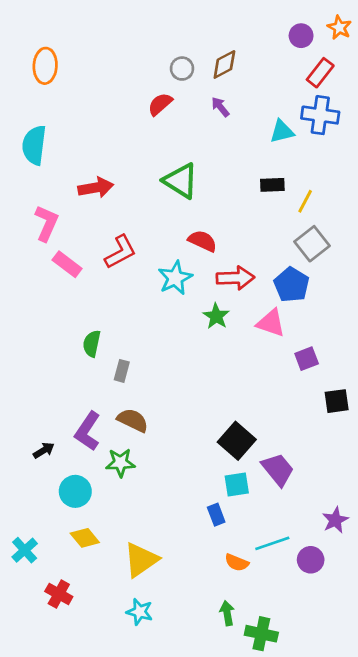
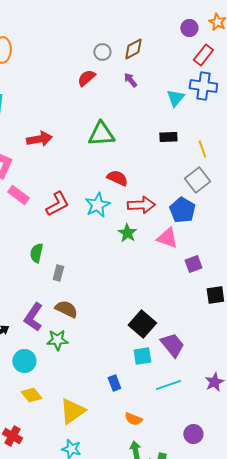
cyan triangle: (282, 131) -> (175, 98), turned -36
green triangle: (181, 181) -> (101, 134), turned -36
yellow line: (305, 201) -> (202, 149), moved, turned -48
red L-shape: (120, 252) -> (57, 204), moved
blue rectangle: (216, 515) -> (114, 383), moved
cyan line: (272, 543) -> (168, 385), moved
purple circle: (311, 560) -> (193, 434), moved
orange semicircle: (237, 563) -> (133, 419), moved

